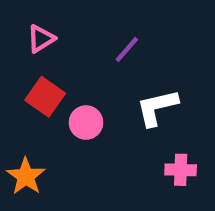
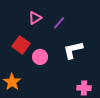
pink triangle: (41, 39) -> (35, 18), moved
pink cross: (181, 170) -> (84, 88), moved

